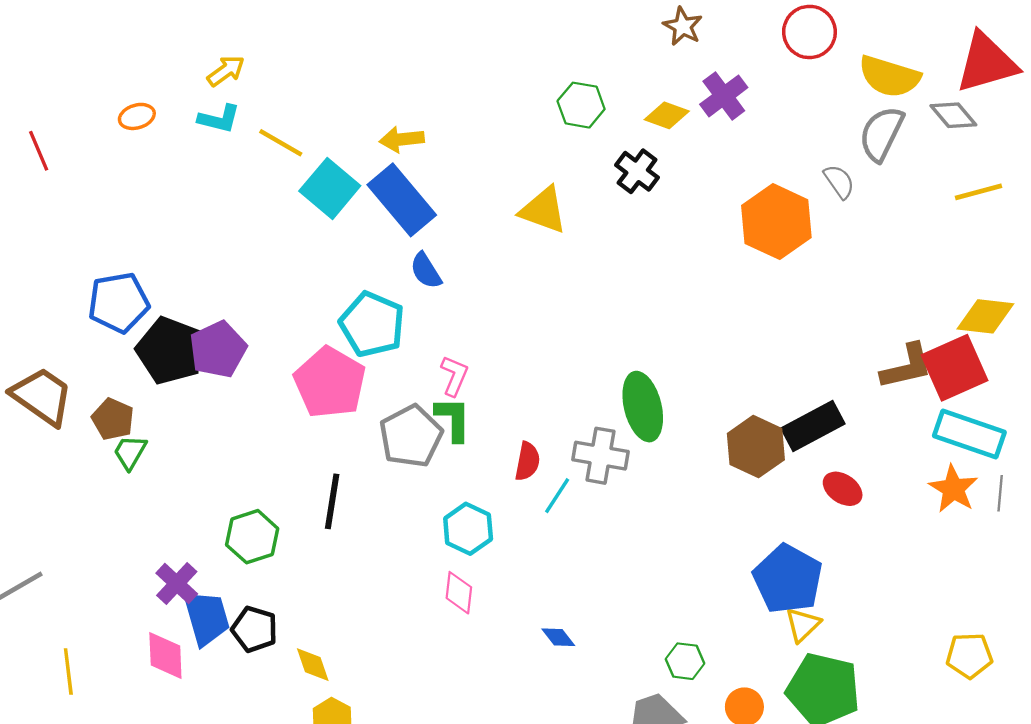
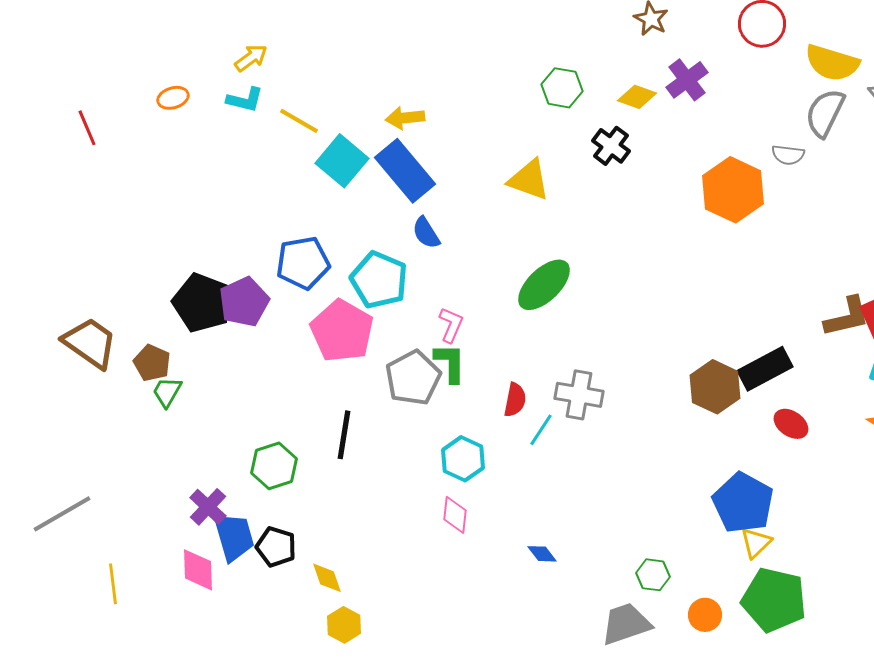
gray semicircle: (839, 182) -> (788, 155), turned 132
blue pentagon: (119, 303) -> (303, 263), moved
green ellipse: (643, 407) -> (544, 285), moved, turned 60

